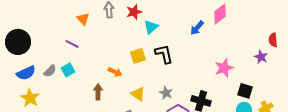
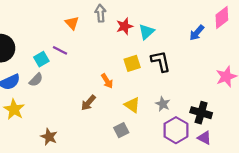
red star: (134, 12) -> (125, 26), moved
cyan square: (68, 70) -> (41, 59), moved
orange arrow: (115, 72) -> (107, 81), turned 32
brown arrow: (98, 92) -> (88, 103), turned -140

